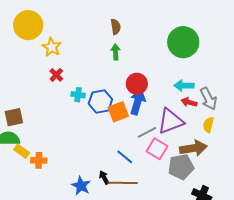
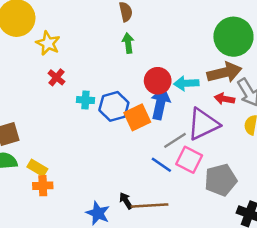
green circle: (183, 42) -> (233, 37), moved
cyan arrow: (184, 86) -> (186, 83), moved
brown arrow: (193, 148) -> (224, 73), moved
yellow rectangle: (22, 151) -> (37, 168), moved
blue line: (125, 157) -> (161, 165), moved

